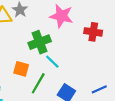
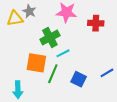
cyan line: (52, 62) -> (63, 53), turned -64
orange square: (21, 69) -> (36, 63), size x1.5

